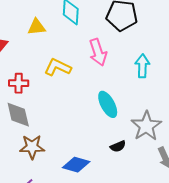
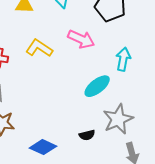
pink arrow: (98, 52) -> (81, 39), turned -56
cyan ellipse: (108, 104) -> (97, 86), moved, turned 72

